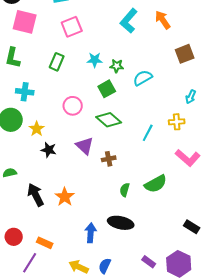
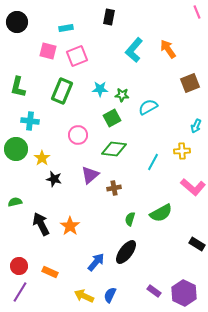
pink square: (25, 22) -> (48, 51), moved, size x0.7
green rectangle: (57, 62) -> (62, 91), size x1.4
green diamond: (109, 120) -> (114, 149), turned -35
purple triangle: (85, 146) -> (90, 175), turned 36
black ellipse: (121, 223) -> (126, 252), turned -65
black rectangle: (192, 227) -> (197, 244), moved
blue arrow: (91, 233) -> (96, 262), turned 36
purple line: (30, 263) -> (20, 292), moved

